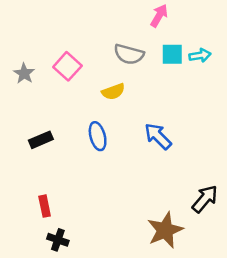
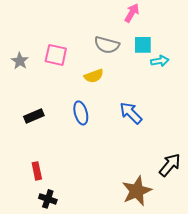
cyan arrow: (200, 55) -> (160, 61), moved
pink square: (67, 66) -> (56, 55), turned -30

